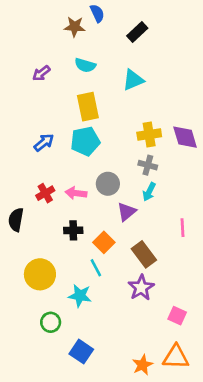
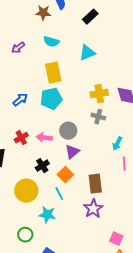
cyan arrow: (149, 192) -> (117, 144), moved
purple triangle: (127, 212) -> (72, 152), moved
black cross: (73, 230) -> (42, 166), turned -32
brown rectangle: (144, 254) -> (95, 184), turned 30
yellow circle: (40, 274) -> (26, 191), moved
pink square: (177, 316) -> (116, 239), moved

